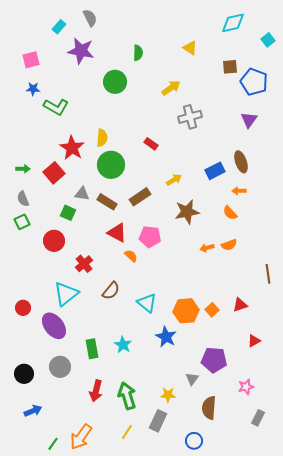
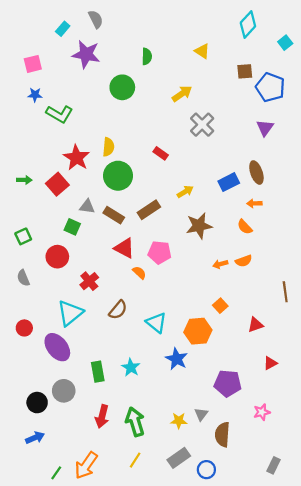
cyan diamond: (233, 23) -> (248, 24), turned -35
gray cross: (190, 117) -> (202, 125), turned -30
gray semicircle: (23, 199) -> (23, 278), moved
orange square: (212, 310) -> (220, 306), moved
black circle: (24, 374) -> (37, 403), moved
gray triangle: (192, 379) -> (201, 414), moved
gray rectangle: (258, 418) -> (273, 465), moved
gray rectangle: (158, 421) -> (179, 458), moved, turned 30

